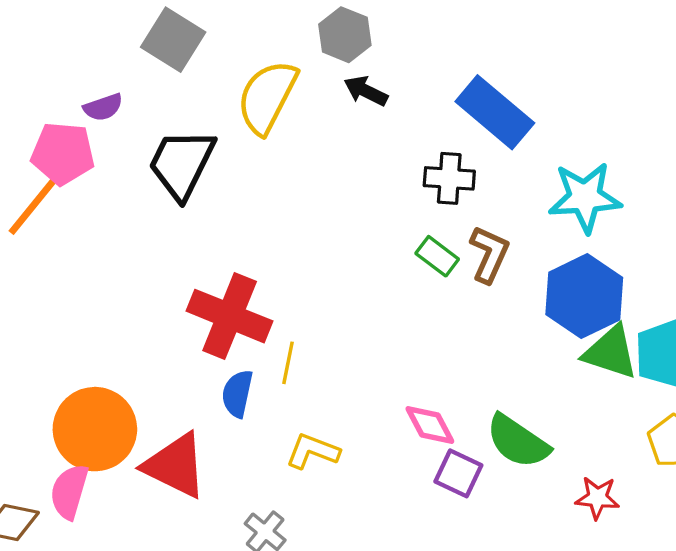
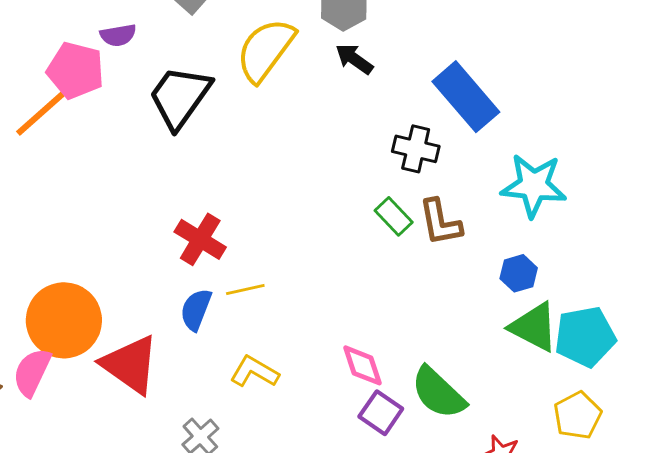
brown L-shape: (489, 254) -> (440, 222), turned 136
blue hexagon: (584, 296) -> (519, 273), size x0.5
red cross: (230, 316) -> (200, 239), size x0.7
yellow line: (288, 363) -> (245, 290), turned 57

